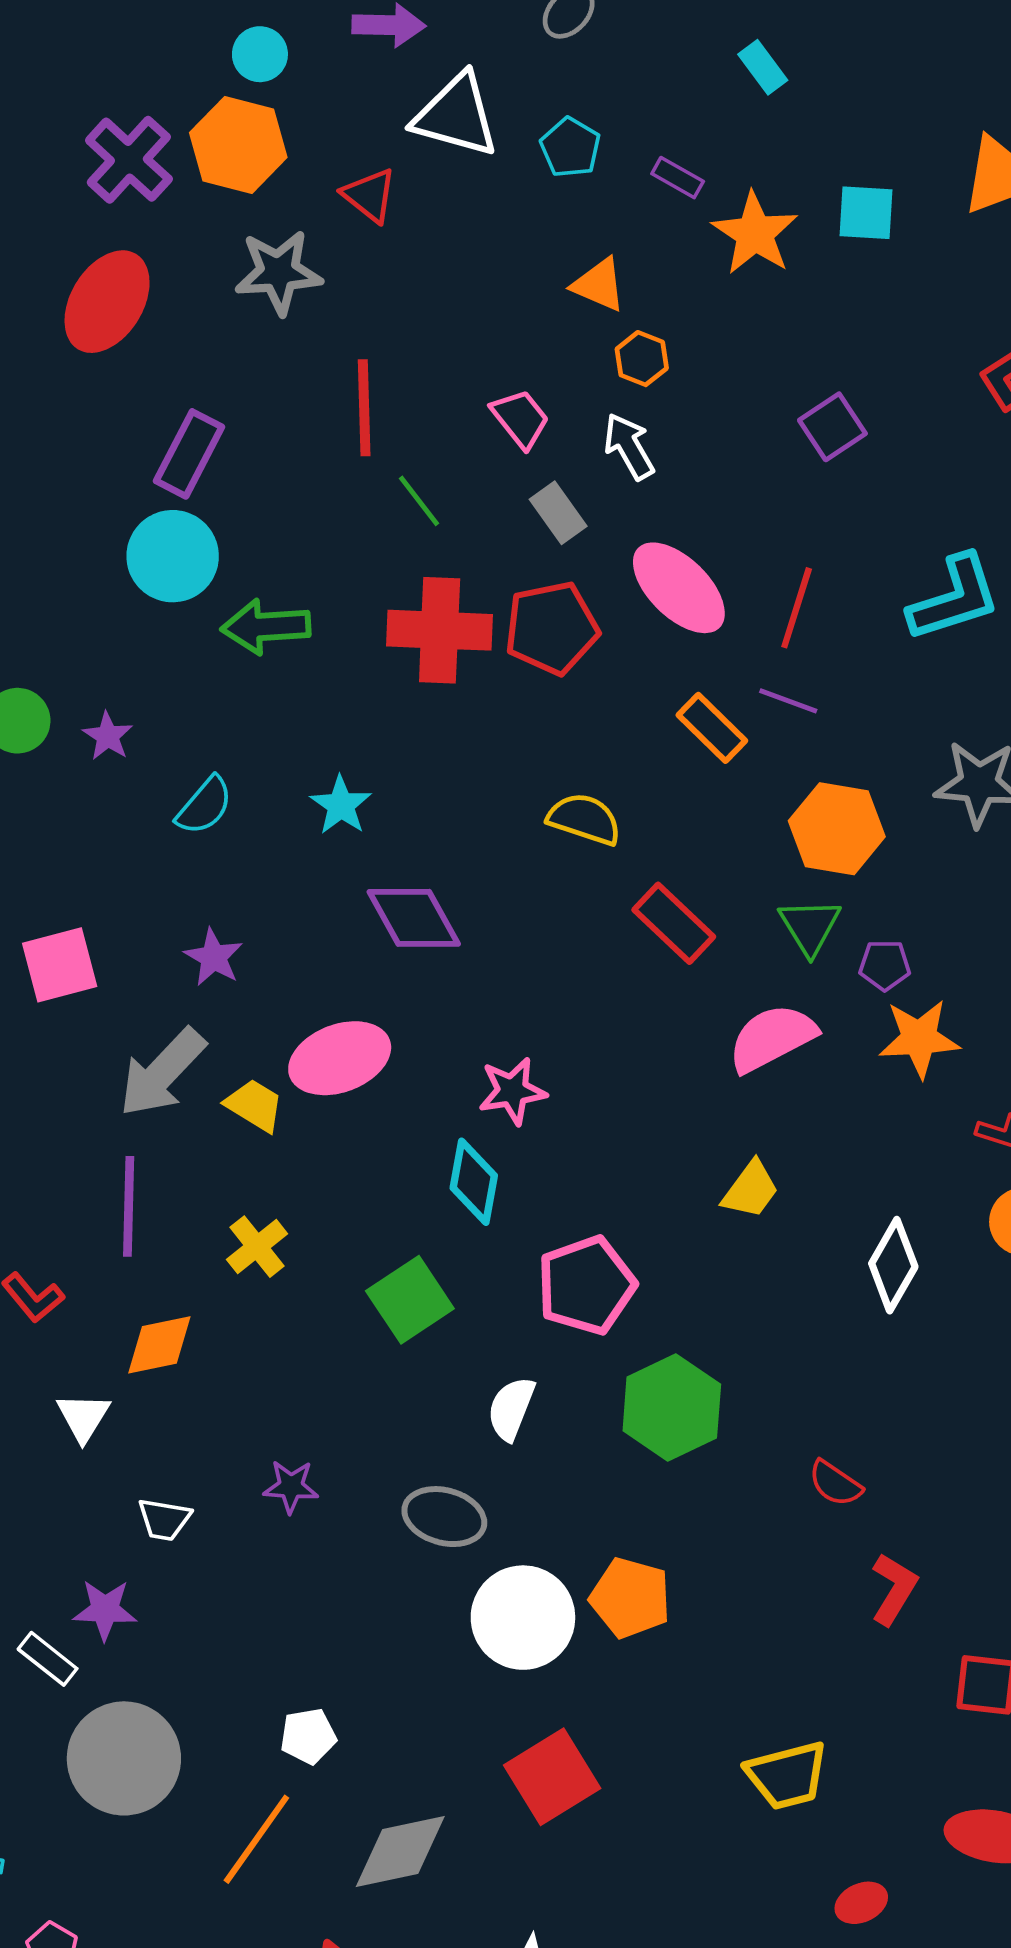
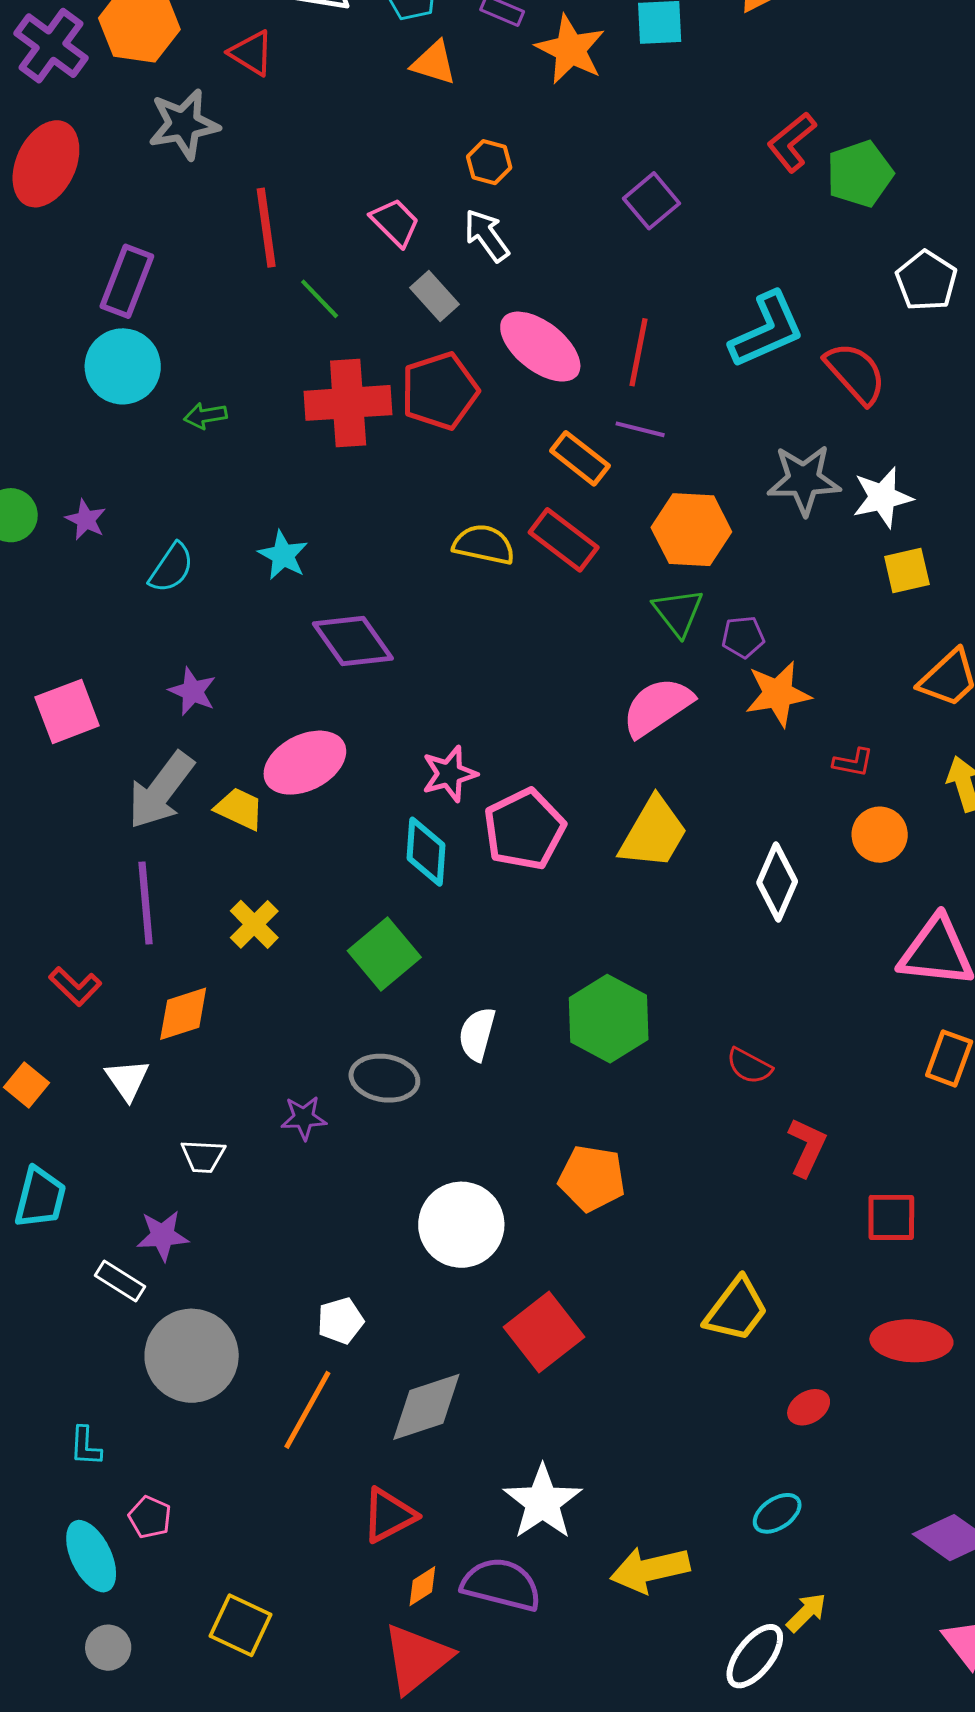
orange triangle: (599, 285) -> (434, 63), moved
green arrow: (266, 627) -> (205, 416), size x0.6
red rectangle: (674, 923) -> (564, 540), moved
yellow trapezoid: (751, 1190) -> (653, 833), size x1.5
pink pentagon: (586, 1285) -> (524, 829), moved
gray ellipse: (444, 1517) -> (384, 1078), moved
white circle: (523, 1618) -> (461, 1225), moved
yellow trapezoid: (787, 1775) -> (736, 1310), turned -32

